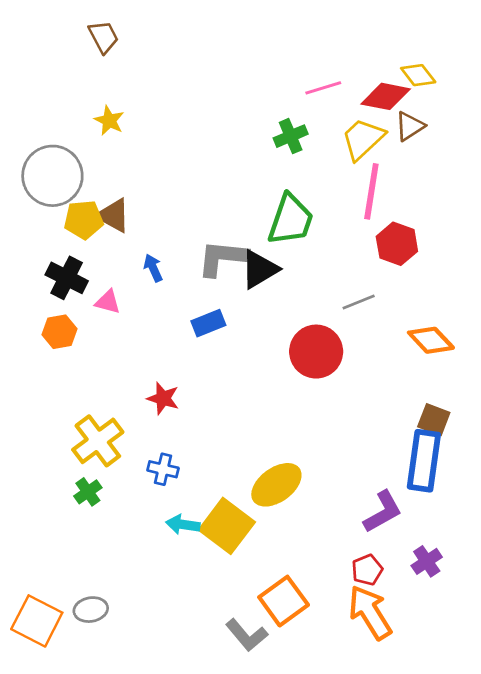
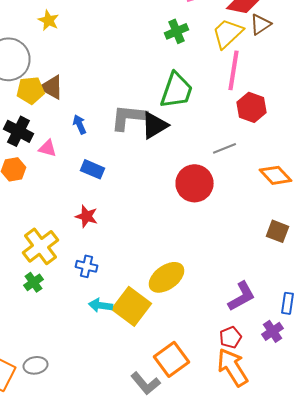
blue rectangle: (208, 323) -> (92, 169), moved, turned 45
blue rectangle: (424, 461) -> (288, 303), moved, size x0.5

